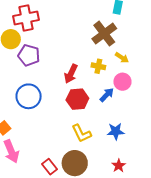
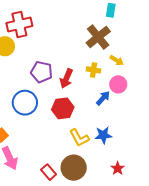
purple pentagon: (29, 55) -> (41, 72), moved
red hexagon: (77, 99) -> (63, 108), moved
blue star: (116, 131) -> (103, 135), moved

